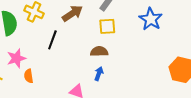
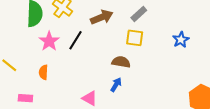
blue star: (151, 19) -> (181, 40), size x0.7
pink star: (16, 58) -> (49, 41), moved, turned -30

